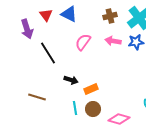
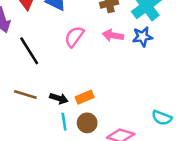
black arrow: (71, 80) -> (59, 98), moved
brown line: (37, 97) -> (25, 95), moved

